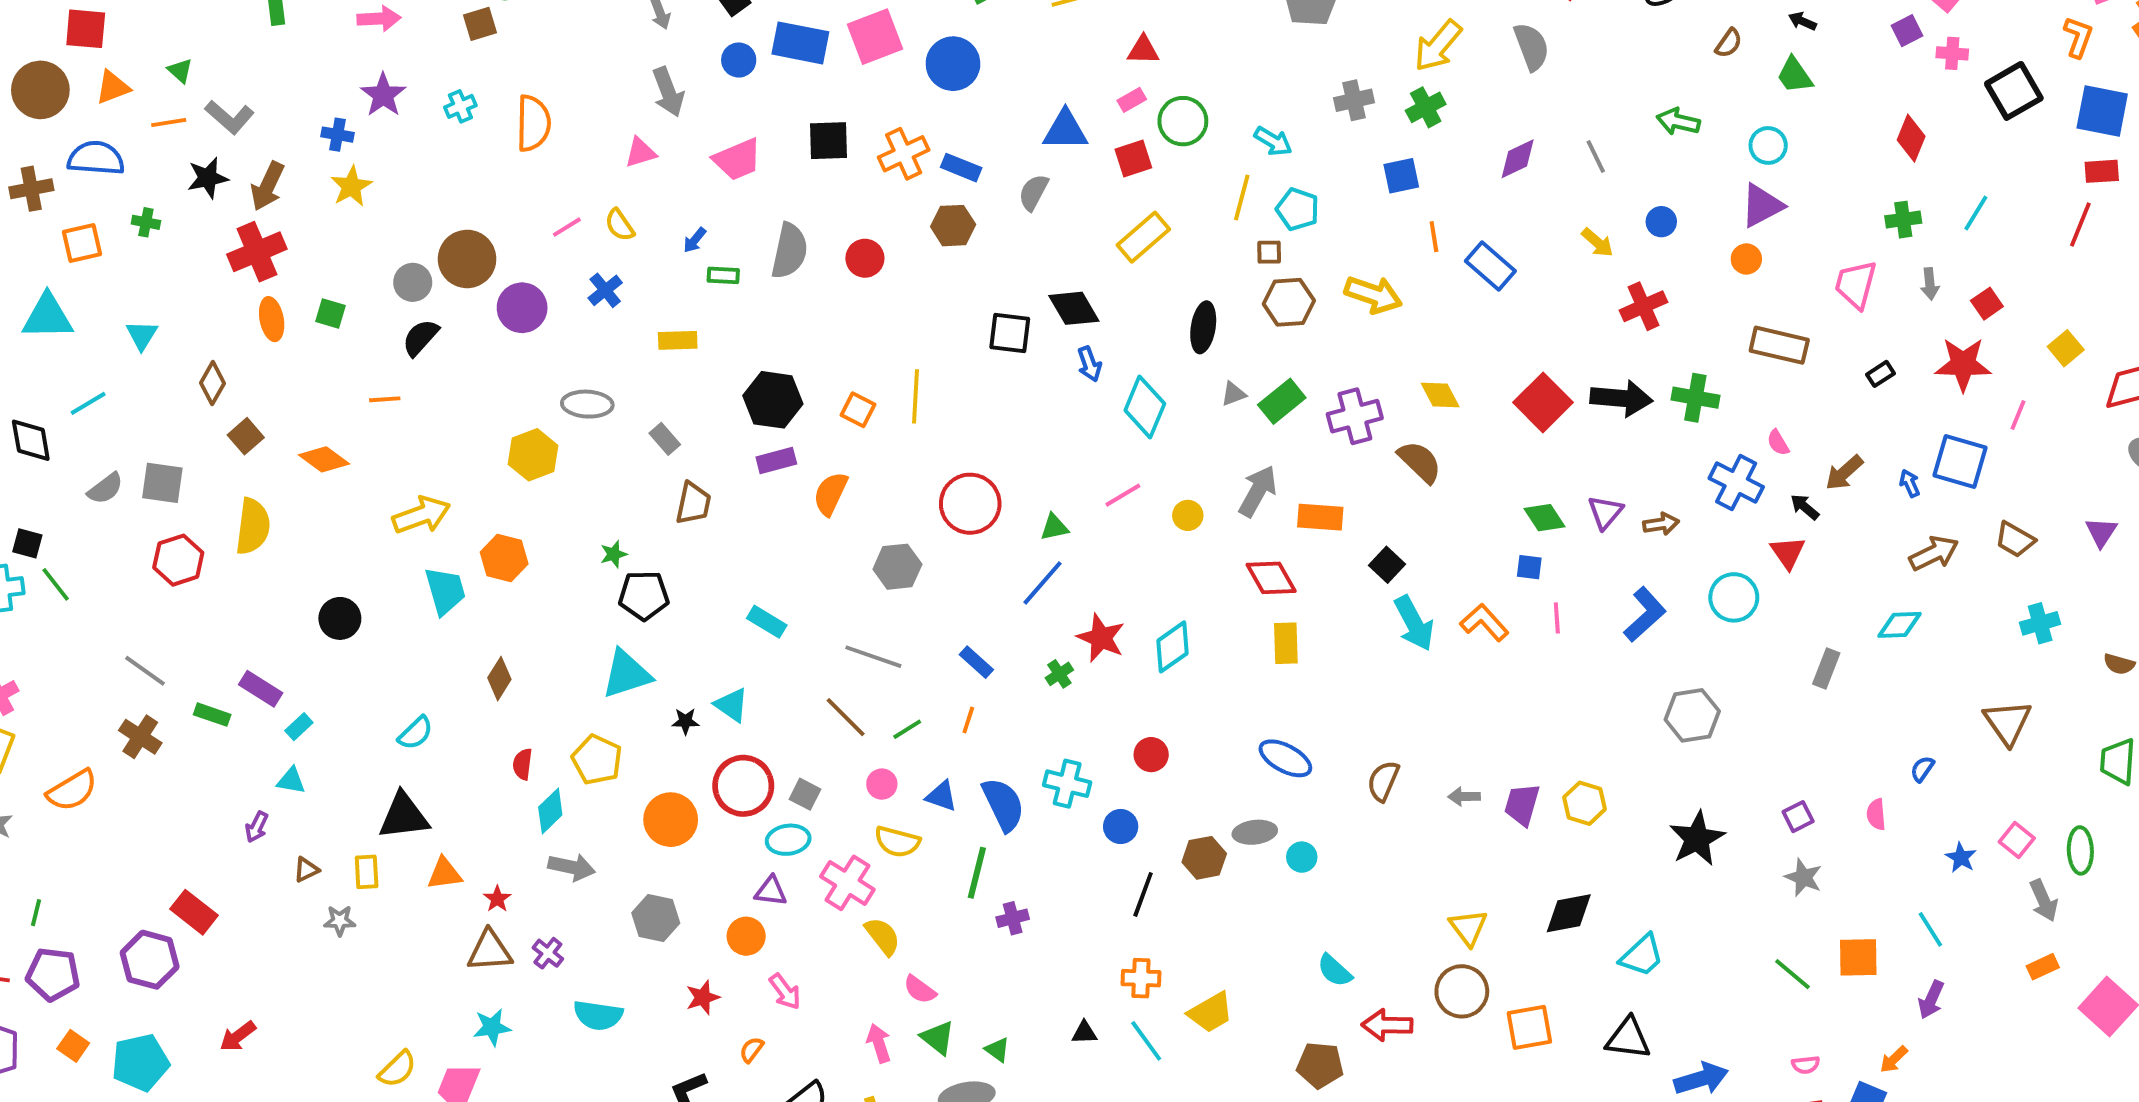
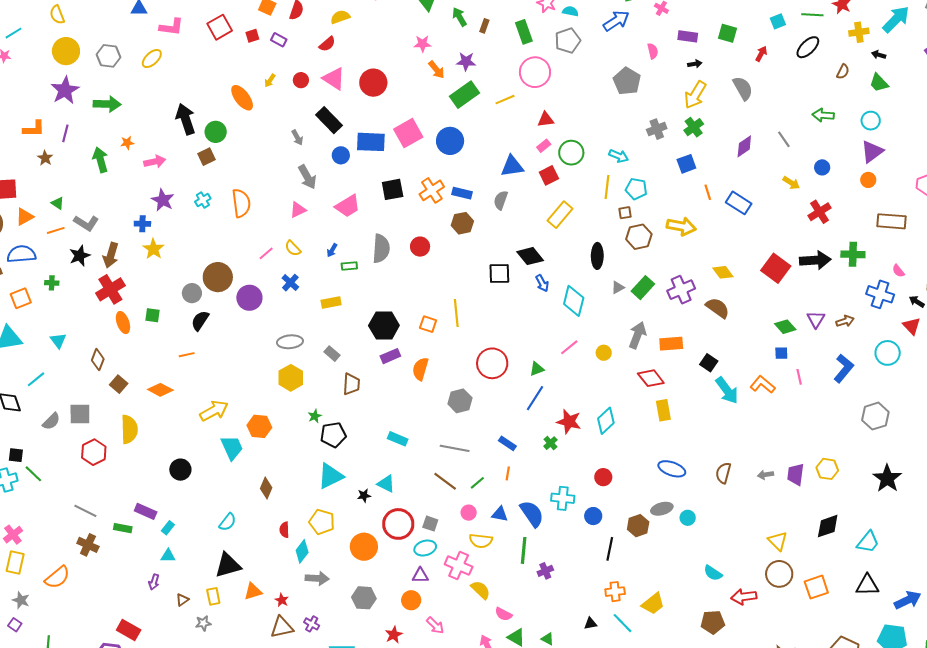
yellow hexagon: (533, 455) -> (291, 378), moved

